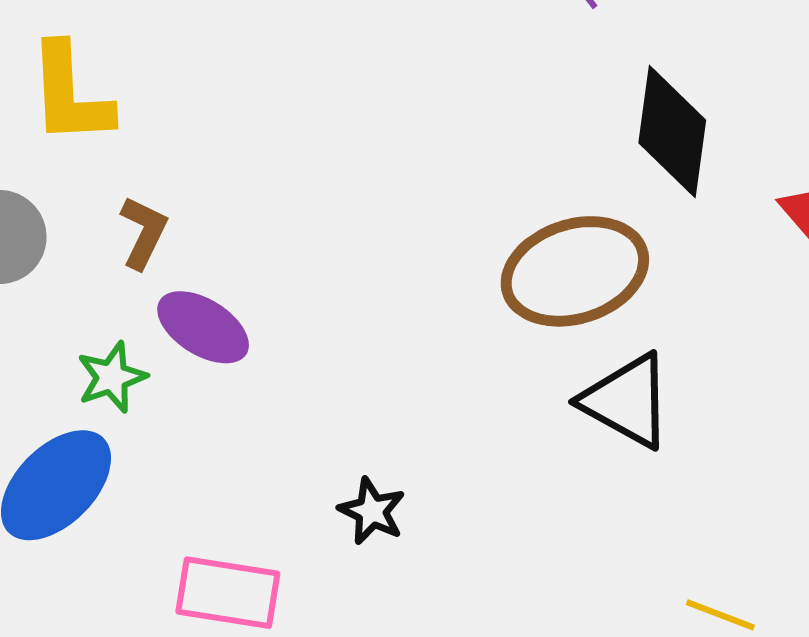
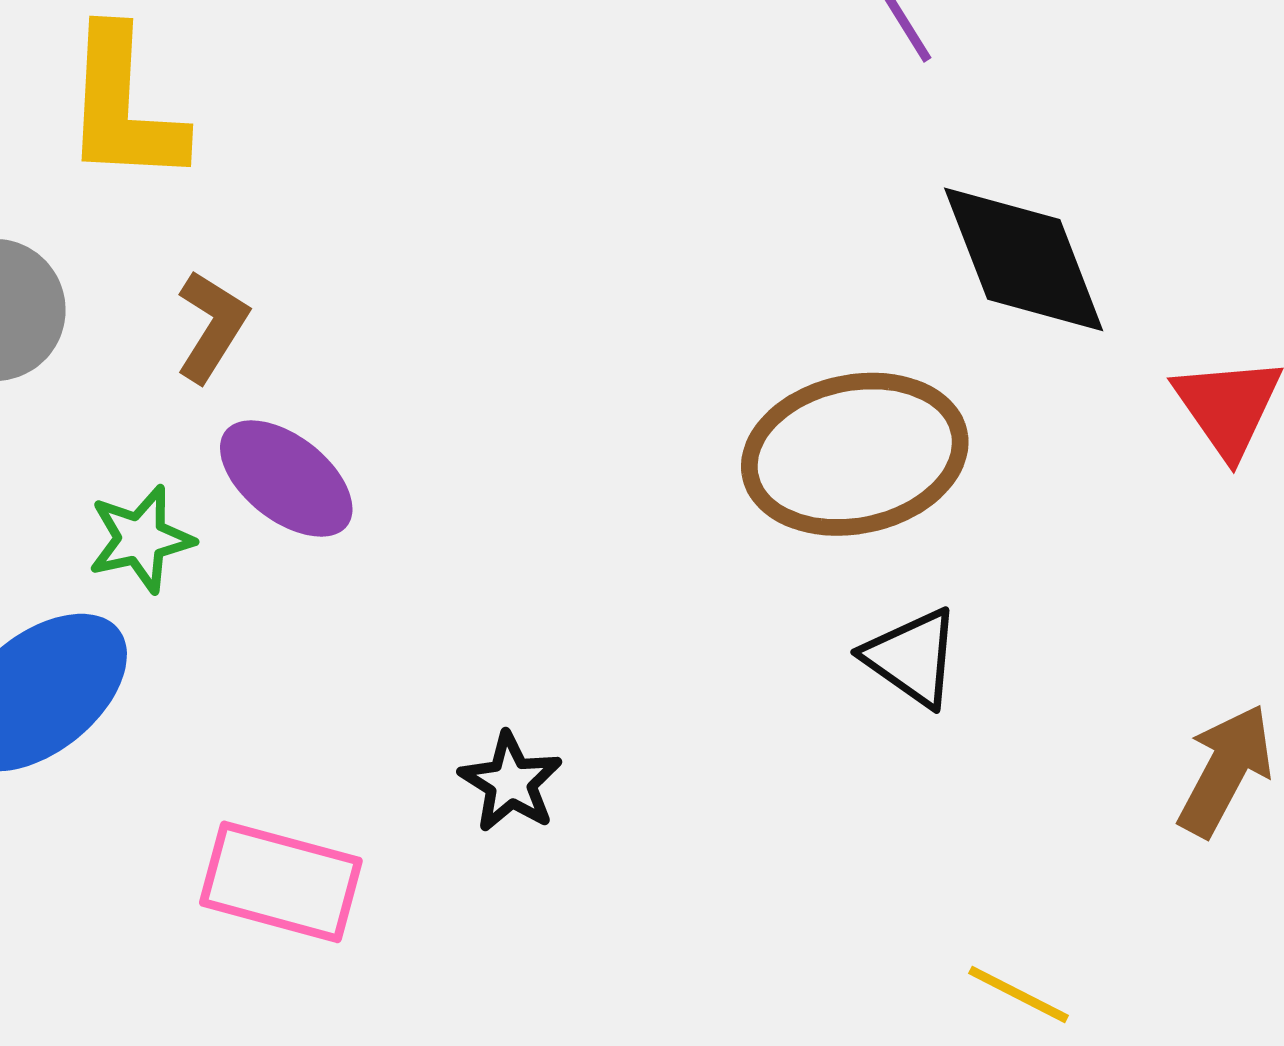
black diamond: (672, 131) -> (1024, 259), turned -35
black triangle: (627, 401) -> (912, 657), size x0.7

